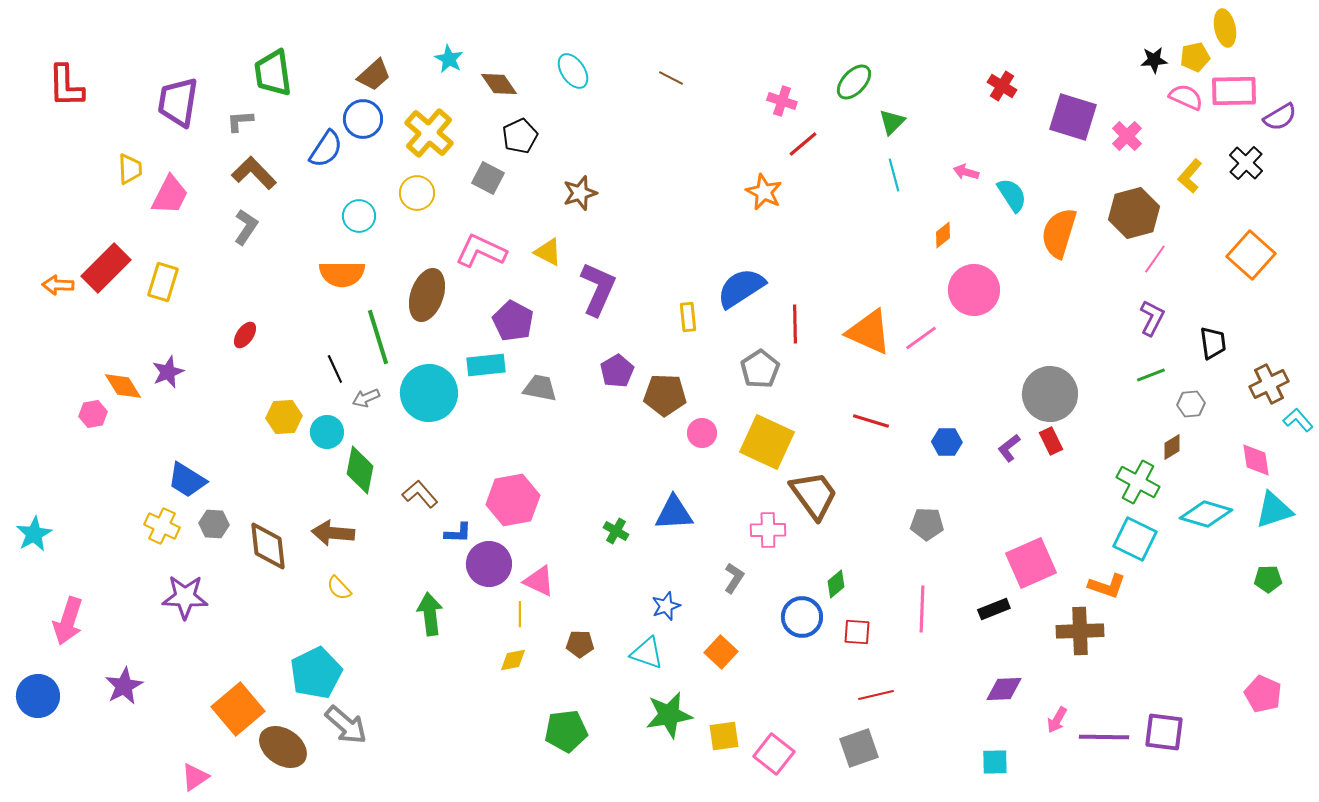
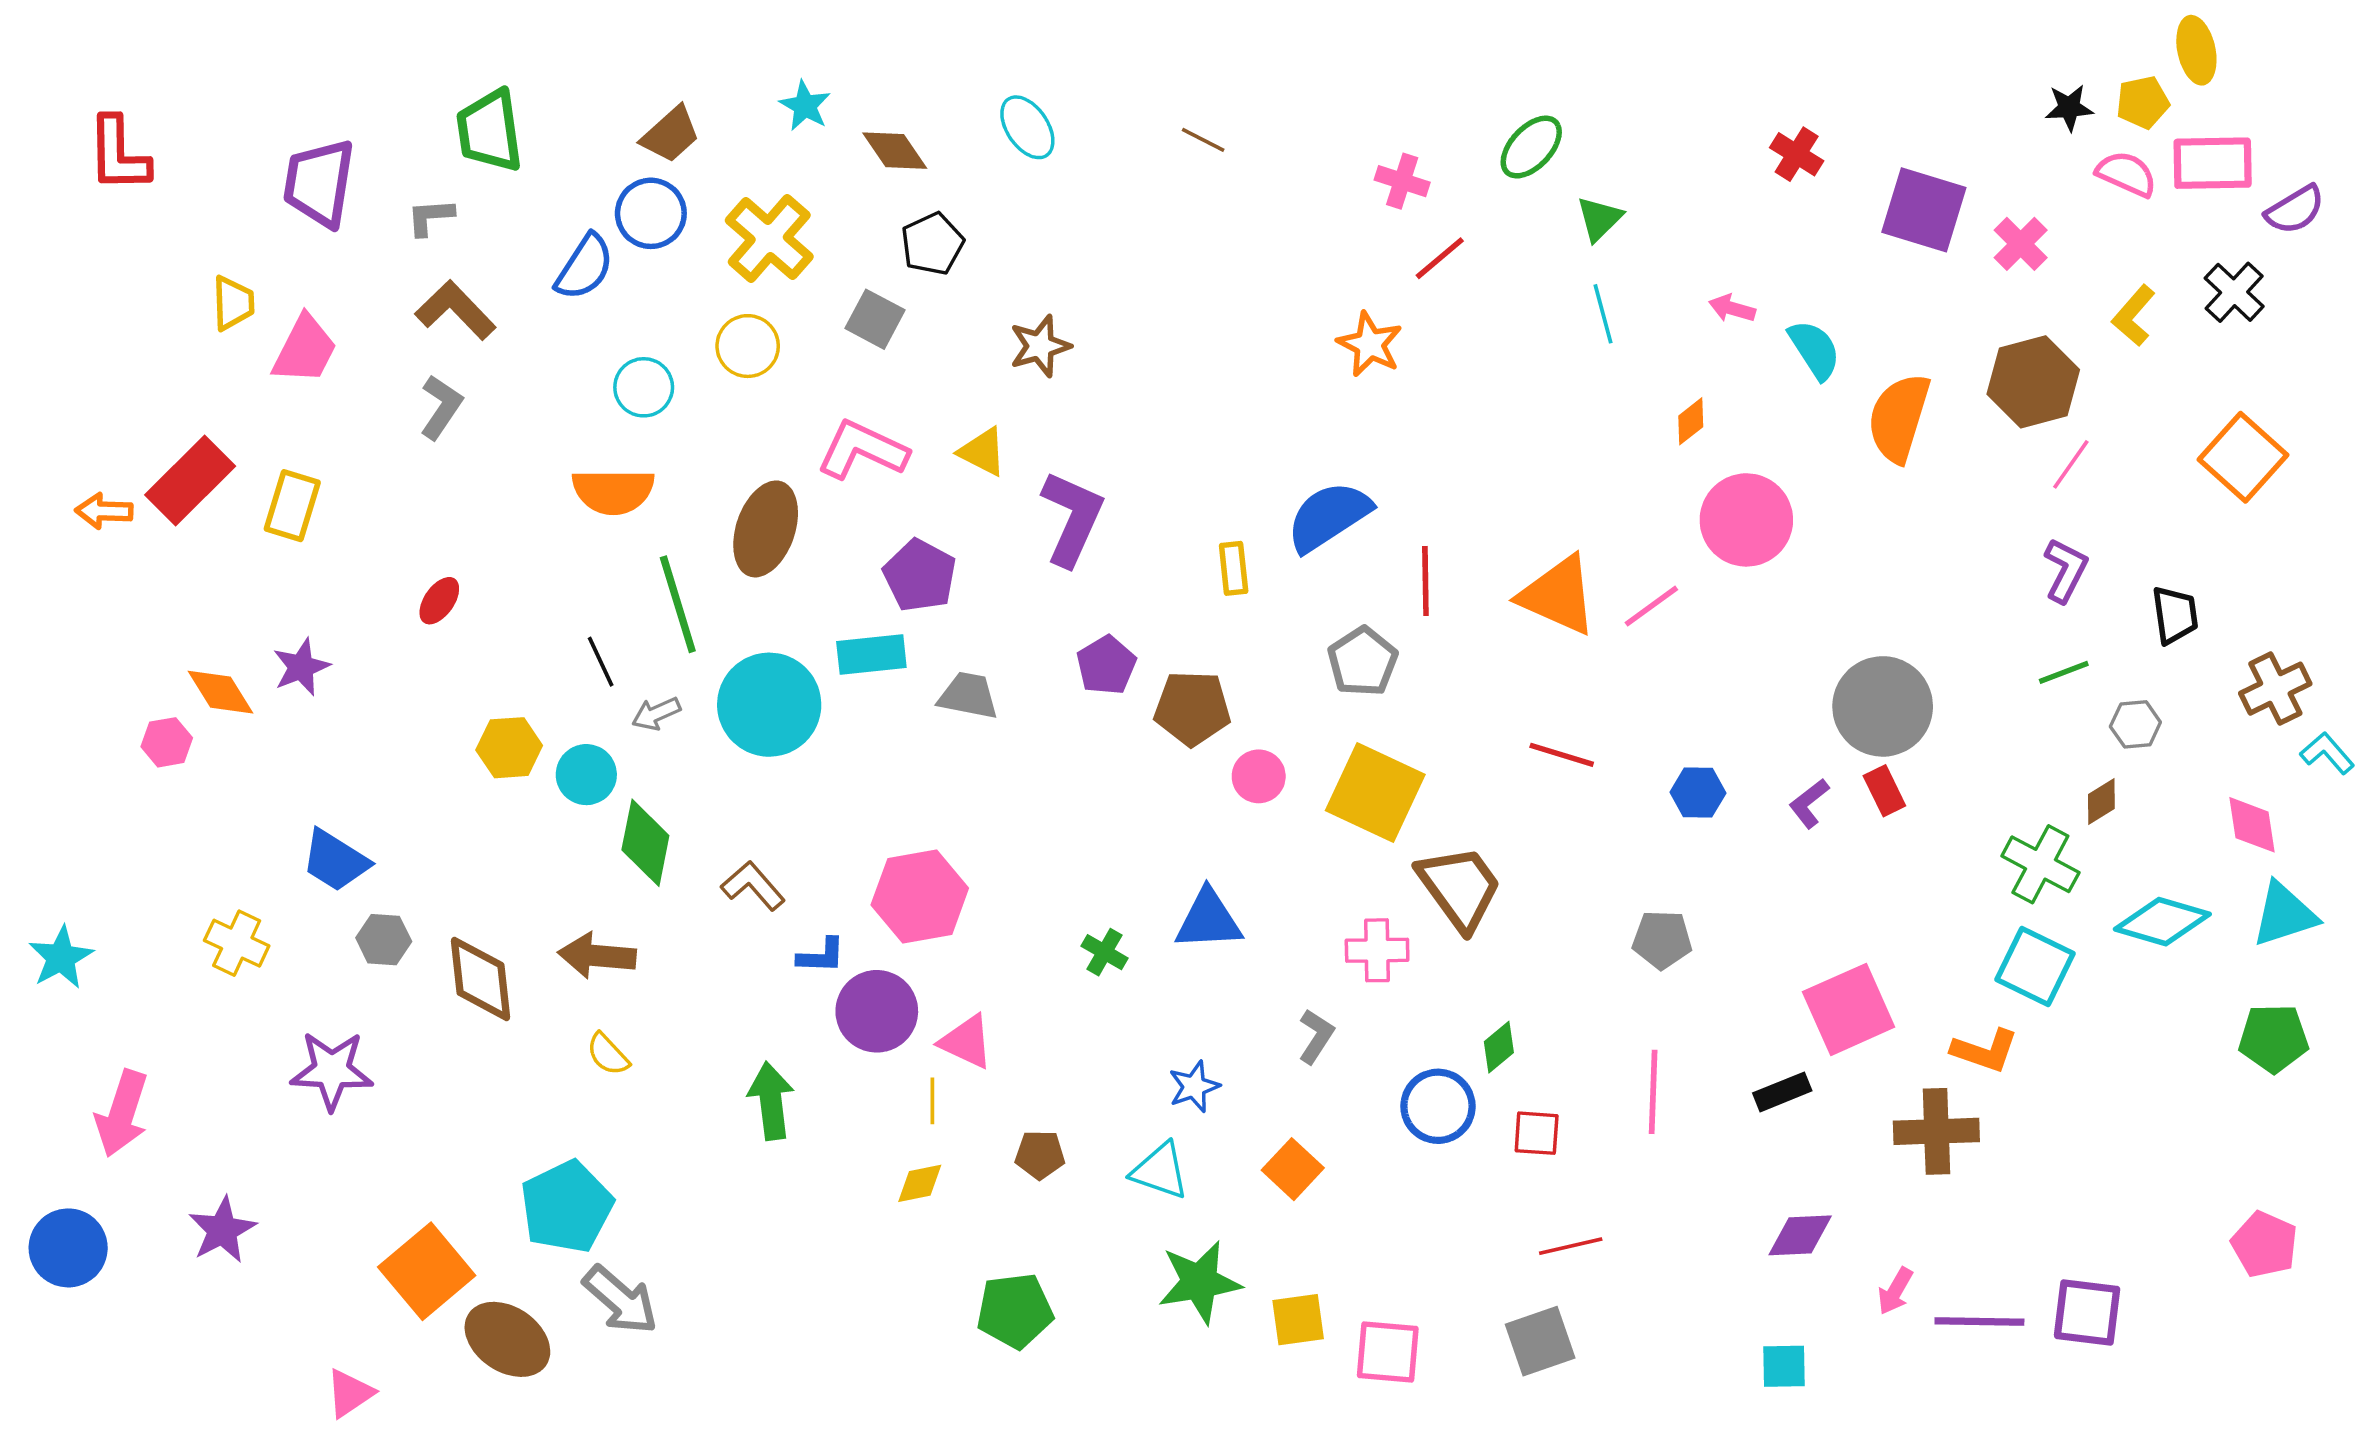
yellow cross: (162, 526) -> (237, 943), moved
green pentagon: (1268, 579) -> (2274, 1038), size x1.4
pink square: (774, 754) -> (1388, 1352), turned -33

